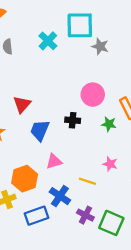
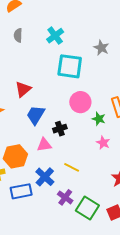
cyan square: (80, 25) -> (70, 66), moved
pink circle: (93, 95) -> (80, 102), moved
black cross: (73, 120) -> (60, 129), moved, turned -32
pink star: (110, 164) -> (103, 143), moved

